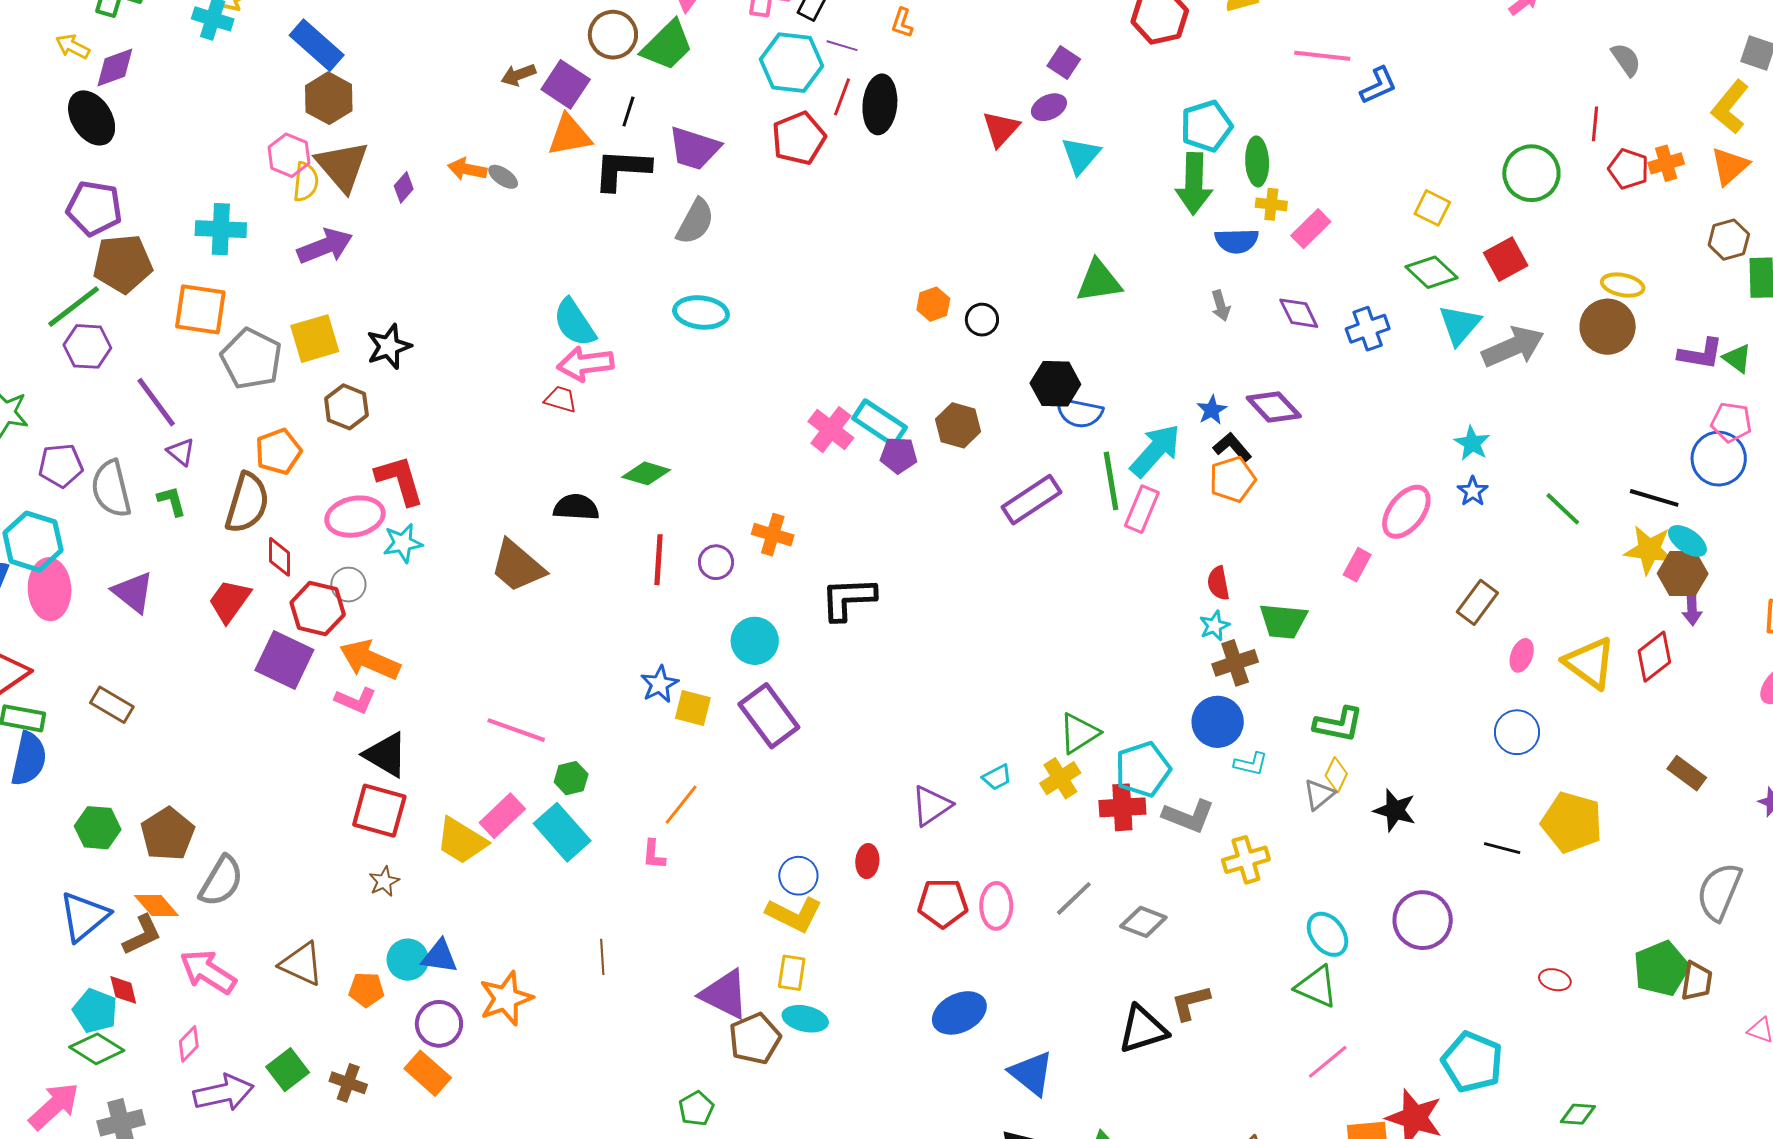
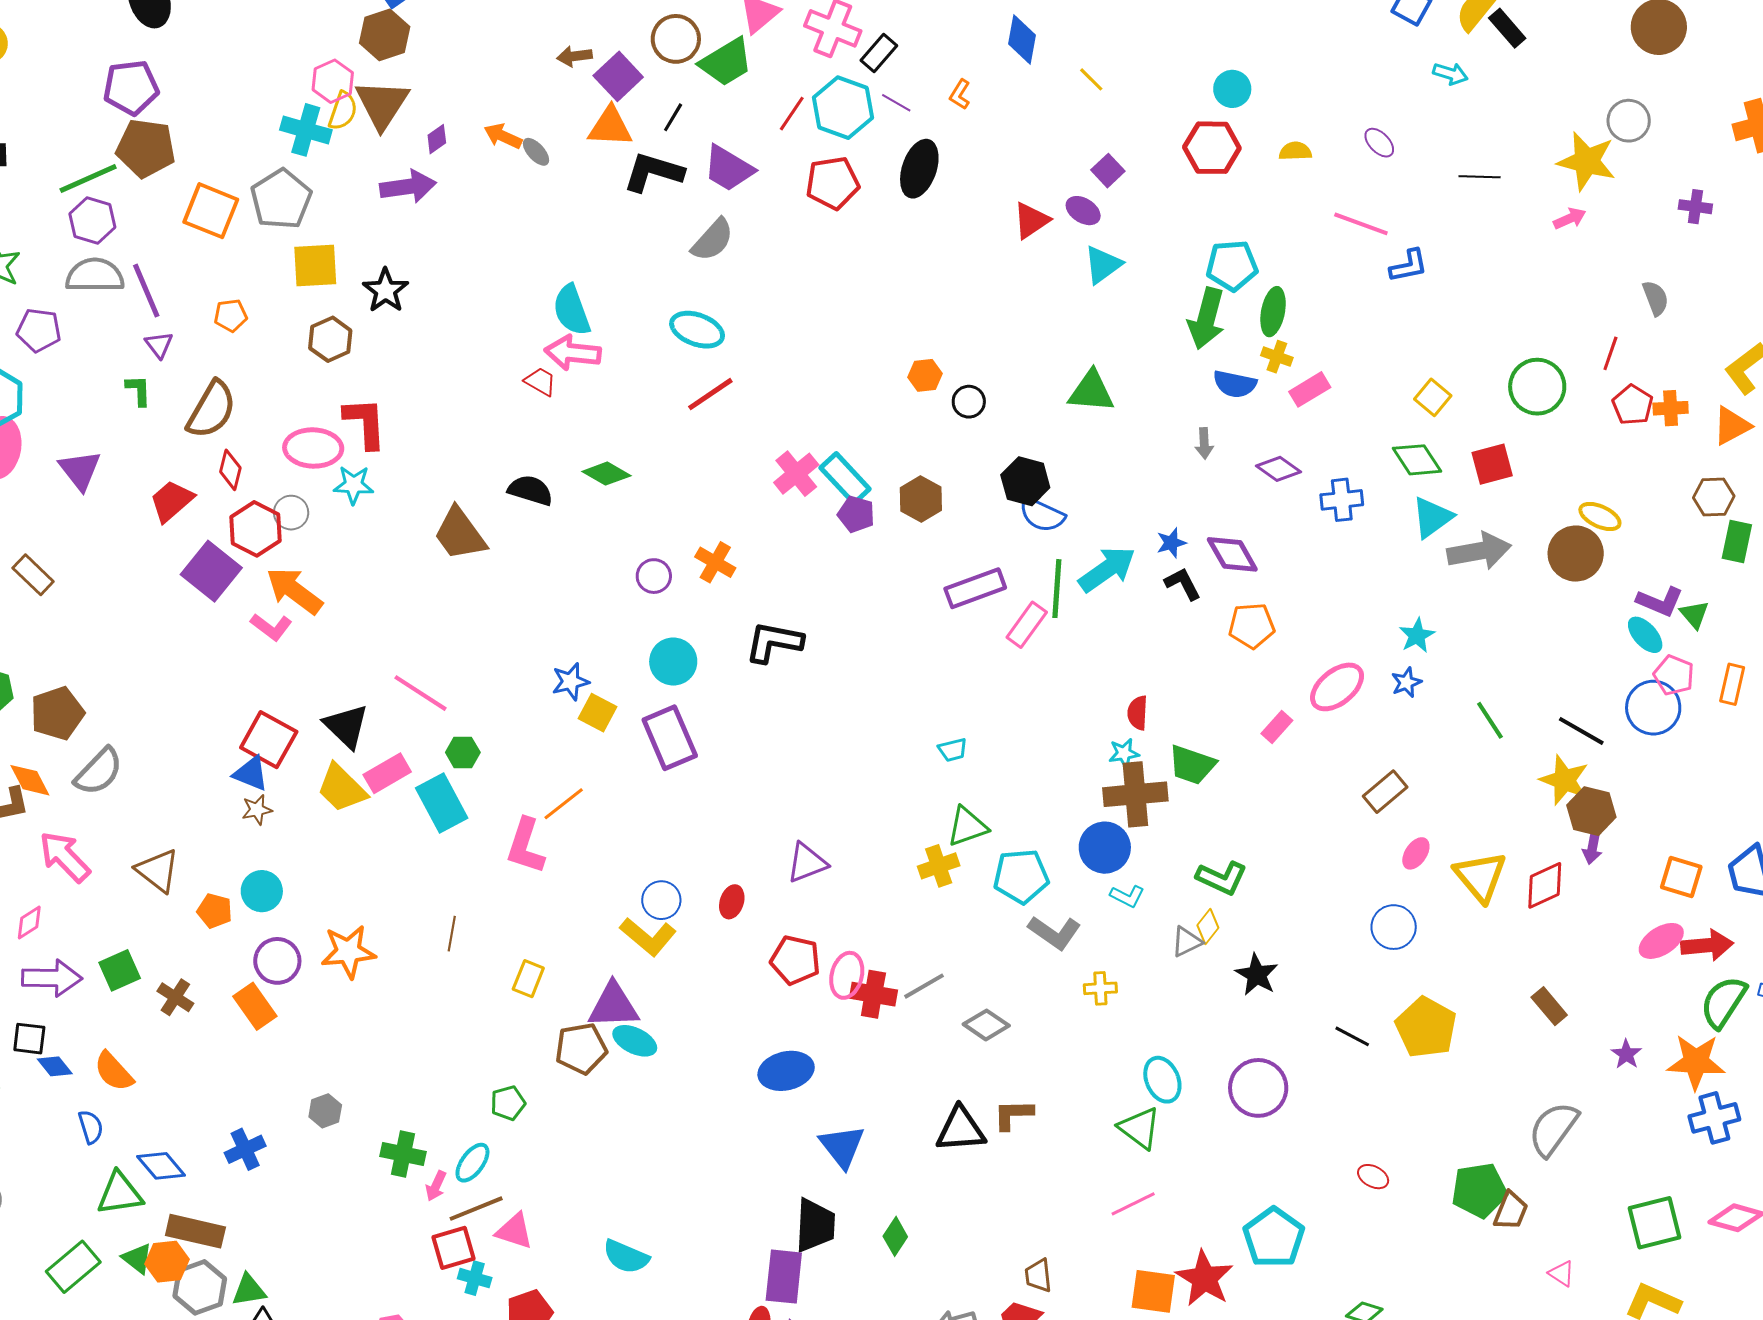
red line: (842, 97) -> (792, 114), moved
purple ellipse: (1049, 107) -> (1083, 211), turned 44
purple pentagon: (94, 208) -> (131, 88), turned -30
cyan cross: (221, 229) -> (306, 130), moved
purple arrow: (325, 246) -> (408, 187), moved
purple diamond: (1299, 313) -> (1278, 469), turned -42
black star: (389, 347) -> (386, 290), turned -30
gray pentagon: (251, 359) -> (281, 199), moved
orange pentagon: (278, 452) -> (231, 315), moved, size x0.7
orange pentagon: (1232, 479) -> (1252, 626), moved
gray semicircle: (111, 489) -> (95, 275), moved, turned 90
pink rectangle: (1142, 509) -> (1027, 625), moved
cyan ellipse: (1687, 541) -> (1645, 635), moved
red line: (659, 560) -> (710, 394), moved, turned 39
brown cross: (1235, 663) -> (1135, 794), size x1.4
black triangle: (386, 755) -> (346, 726), moved
cyan trapezoid: (997, 777) -> (953, 750), moved
red cross: (1122, 807) -> (873, 994), moved
pink L-shape: (654, 854) -> (525, 846), size x1.8
yellow cross: (1246, 860) -> (1100, 988), size x0.7
blue triangle: (440, 956) -> (251, 774), moved
yellow rectangle: (792, 973) -> (528, 979), moved
purple triangle: (724, 994) -> (613, 1006), moved, turned -42

